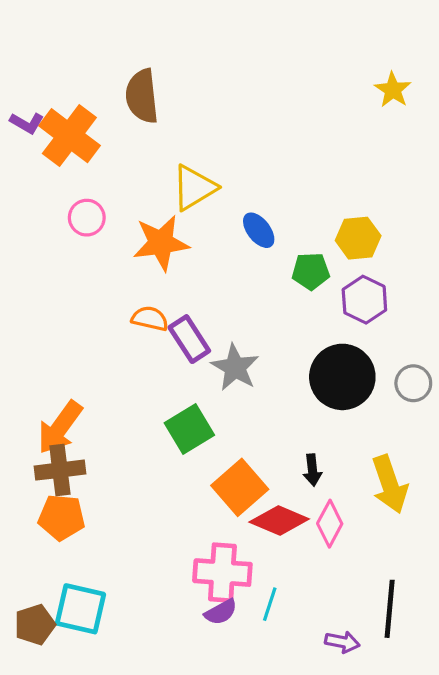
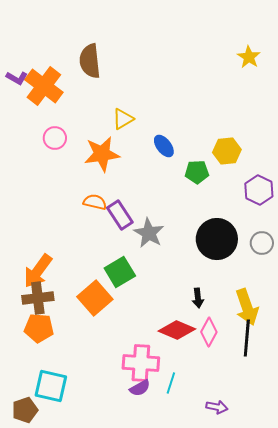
yellow triangle: (194, 188) -> (123, 119), size x0.7
purple hexagon: (364, 300) -> (259, 190), moved
orange square: (240, 487) -> (95, 298), moved
black line: (390, 609) -> (247, 338), moved
brown pentagon: (35, 625) -> (25, 410), moved

